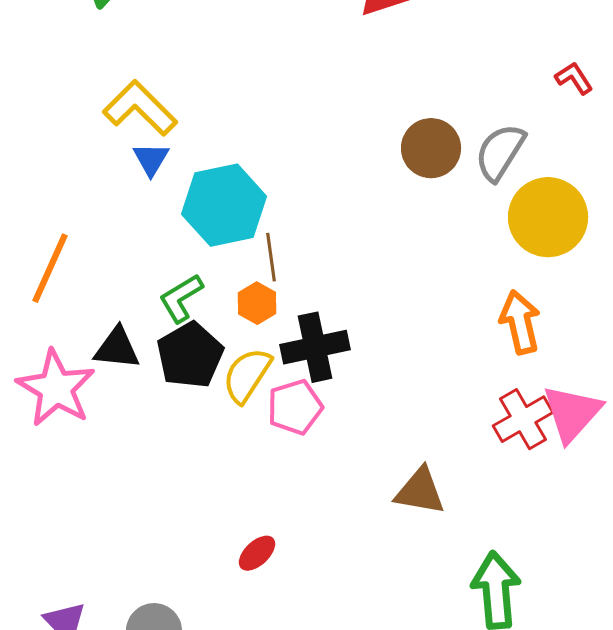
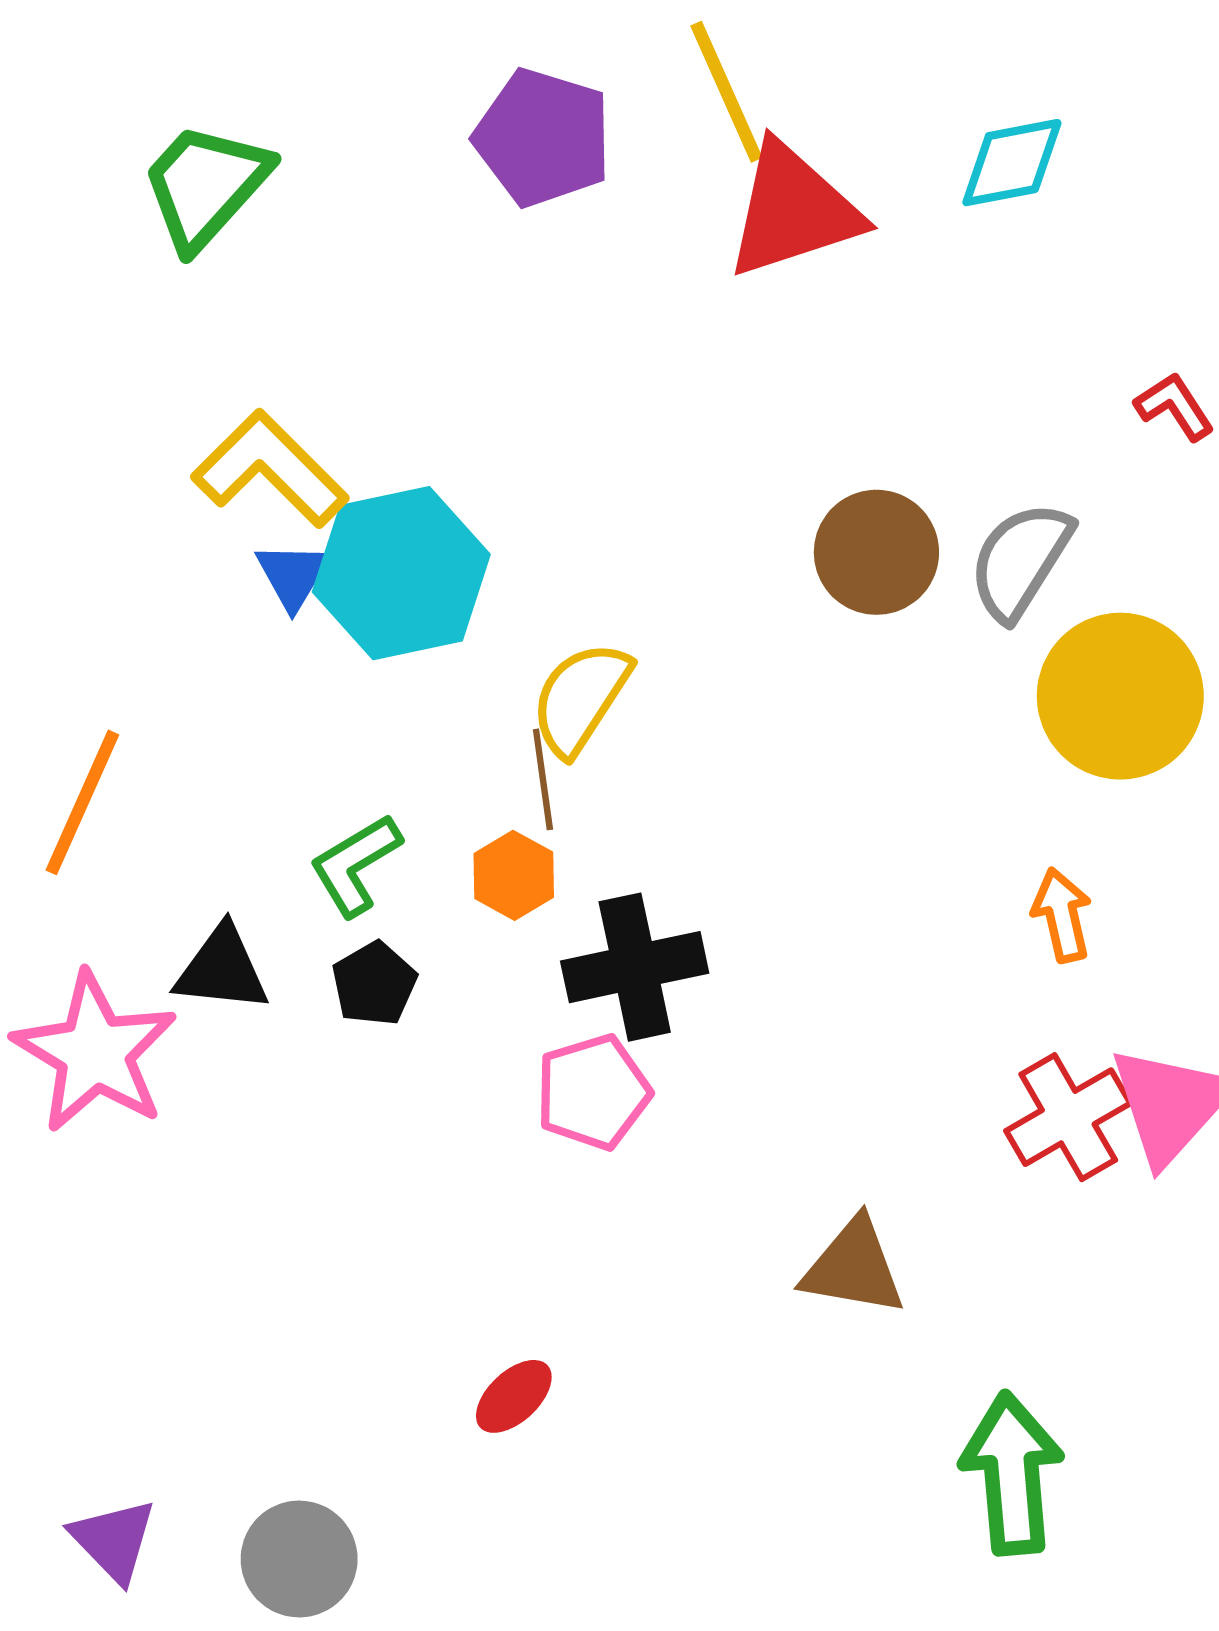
cyan hexagon: (224, 205) -> (401, 573), moved
orange arrow: (520, 322) -> (1062, 915), size x0.7
black pentagon: (190, 355) -> (374, 984), size x0.6
yellow semicircle: (247, 375) -> (580, 698), moved

